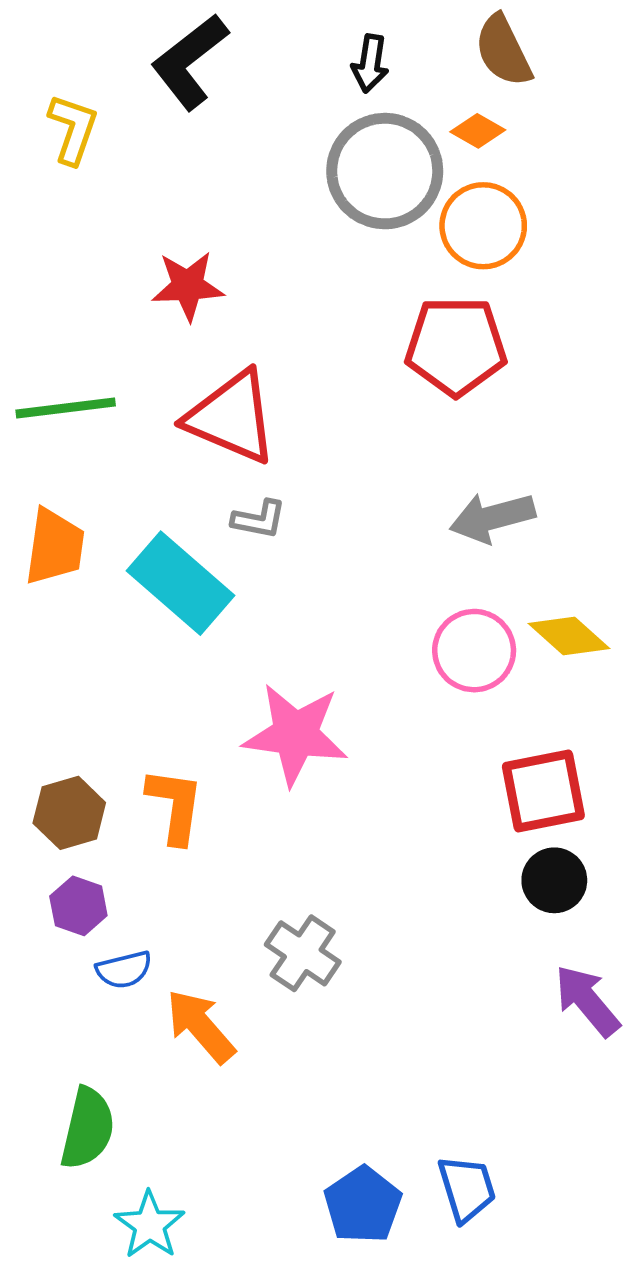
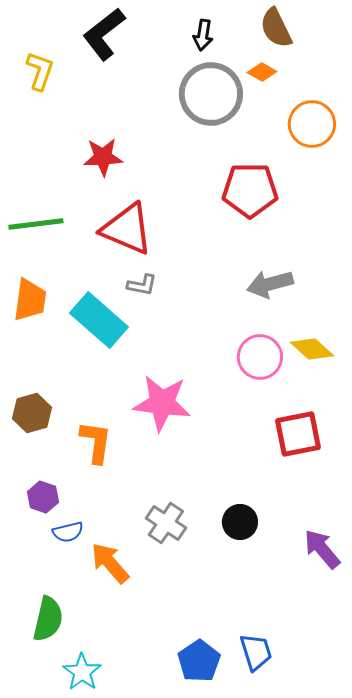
orange circle: (483, 226) -> (312, 124), moved
brown hexagon: (69, 813) -> (32, 413), moved
black circle: (554, 880) -> (240, 522), moved

